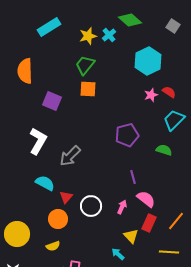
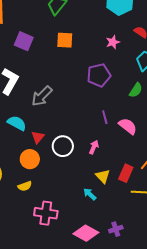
orange square: (88, 89) -> (65, 40), moved
pink star: (151, 95) -> (113, 42), moved
green semicircle: (164, 150) -> (136, 90), turned 105
pink semicircle: (146, 199) -> (128, 126), moved
red rectangle: (149, 223) -> (126, 173), moved

